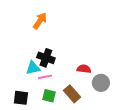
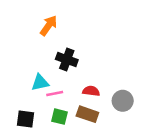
black cross: (46, 58) -> (67, 59), moved
red semicircle: (84, 69) -> (91, 91), moved
brown rectangle: (72, 94) -> (87, 114), turned -30

